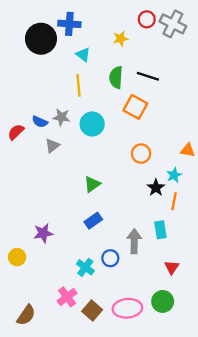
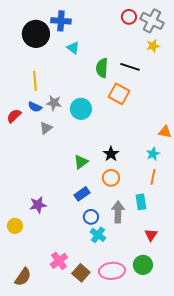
yellow star: (121, 39) -> (153, 46), moved
yellow line: (78, 85) -> (35, 81), moved
orange circle: (141, 154) -> (111, 178), moved
black star: (156, 188) -> (111, 154), moved
blue circle: (110, 258) -> (91, 217), moved
cyan cross: (85, 267) -> (98, 235), moved

